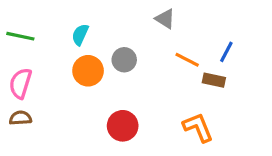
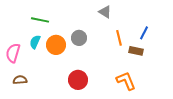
cyan semicircle: (80, 35) -> (35, 42), moved
green line: (20, 36) -> (40, 20), moved
orange line: (187, 60) -> (119, 38), turned 49
brown semicircle: (20, 118) -> (20, 80), moved

